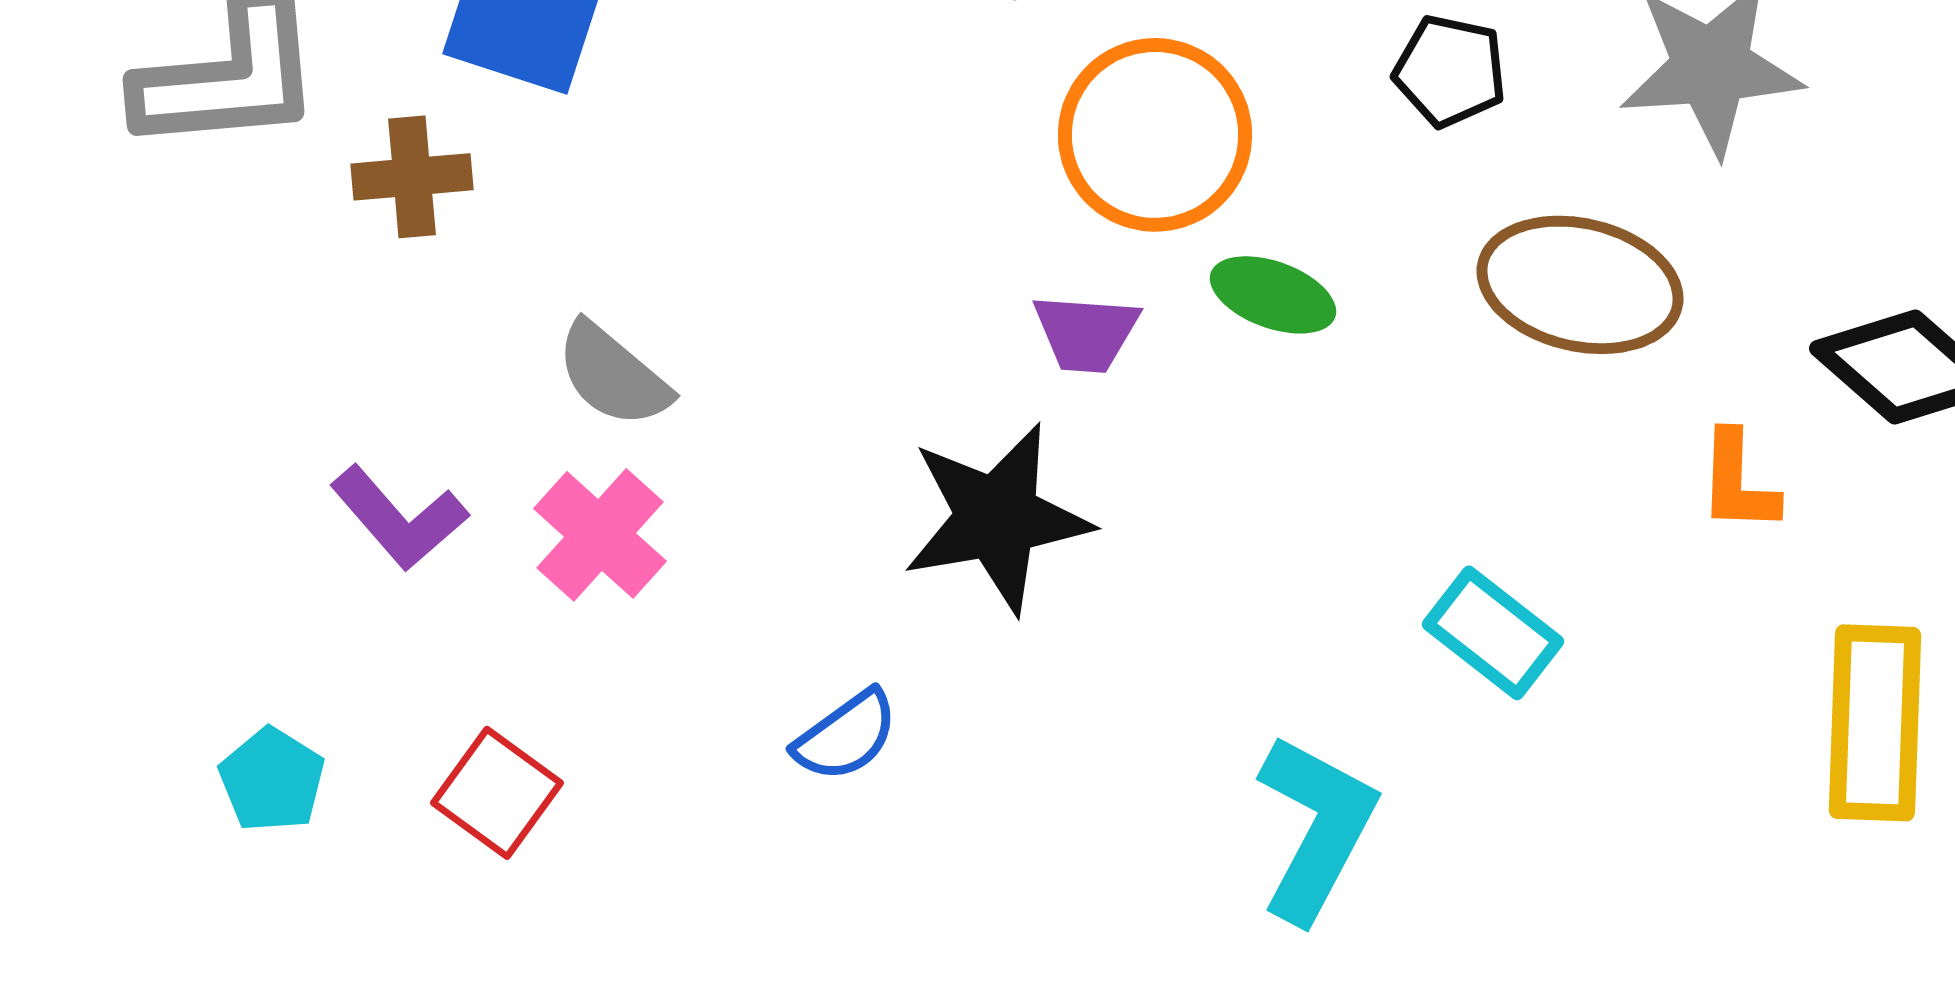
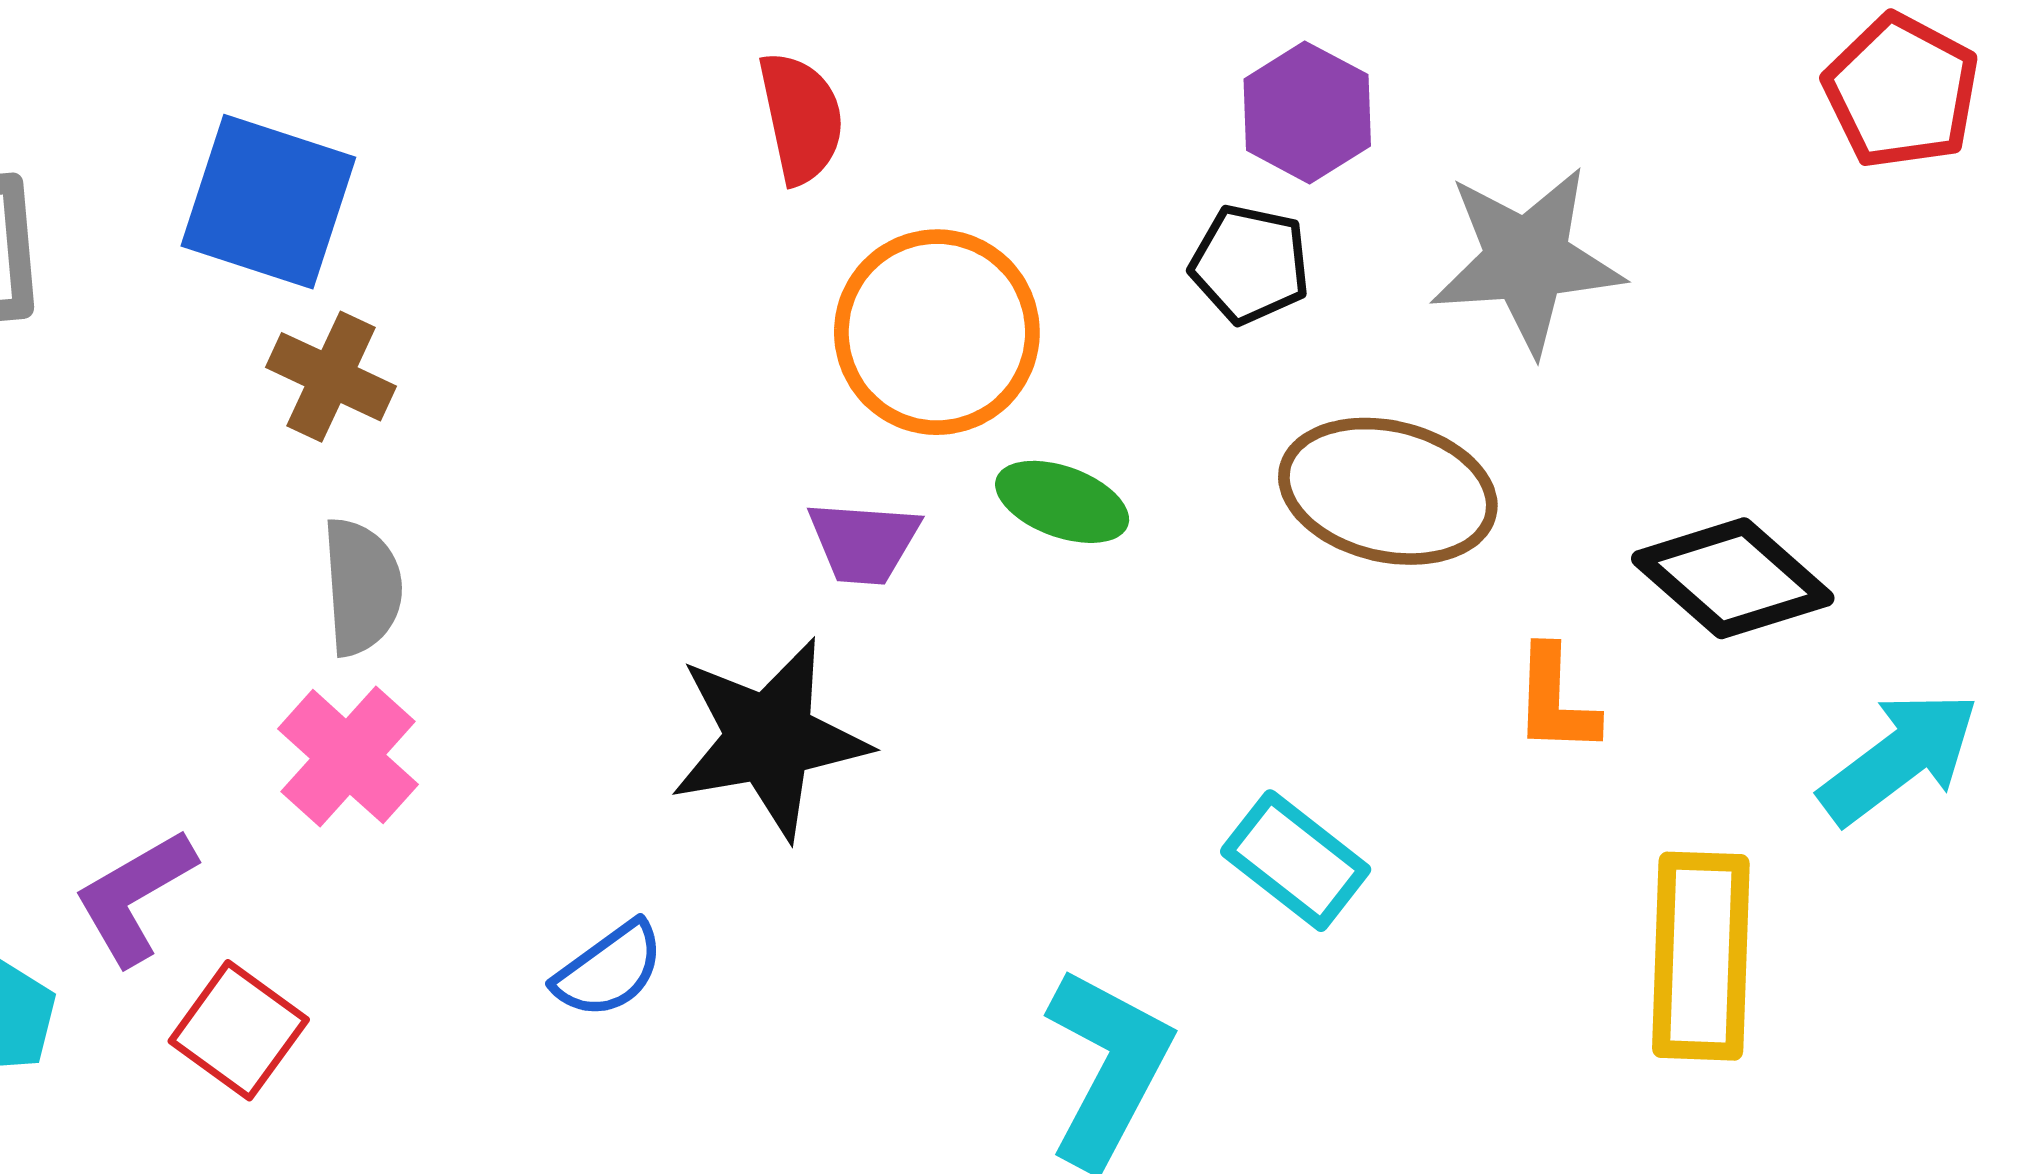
brown cross: (412, 177) -> (331, 377), moved, turned 30
gray semicircle: (613, 375) -> (362, 587), turned -134
purple L-shape: (399, 518) -> (135, 897), moved, turned 101

